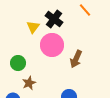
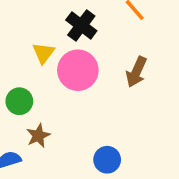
yellow triangle: (33, 27) -> (43, 53), moved
brown arrow: (76, 59) -> (136, 72), moved

